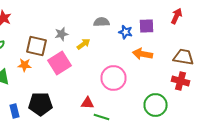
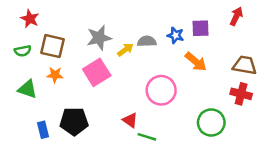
gray semicircle: (102, 22) -> (147, 41), moved
gray star: (62, 34) -> (99, 38), size x1.5
brown square: (36, 46) -> (53, 46), moved
orange arrow: (142, 54) -> (196, 62), turned -150
red triangle: (88, 103) -> (130, 120), turned 32

